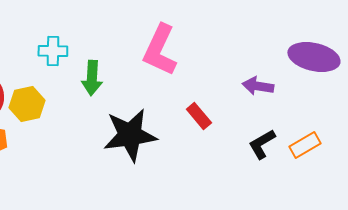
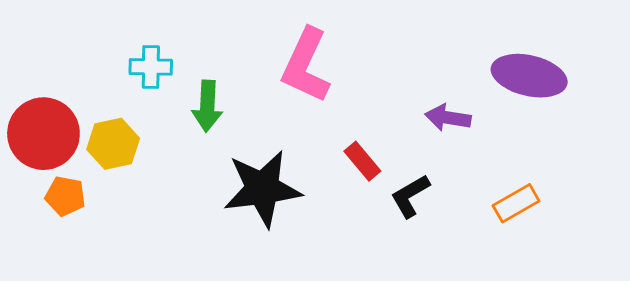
black L-shape: (262, 144) -> (410, 196), moved

